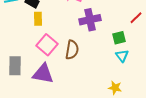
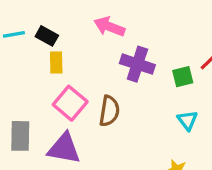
purple cross: (90, 20) -> (137, 64), turned 30
green square: (119, 38) -> (183, 77), moved

